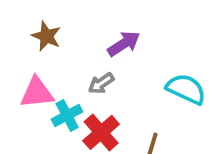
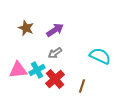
purple arrow: (124, 44) -> (55, 30), moved
pink triangle: (37, 93) -> (18, 70), moved

